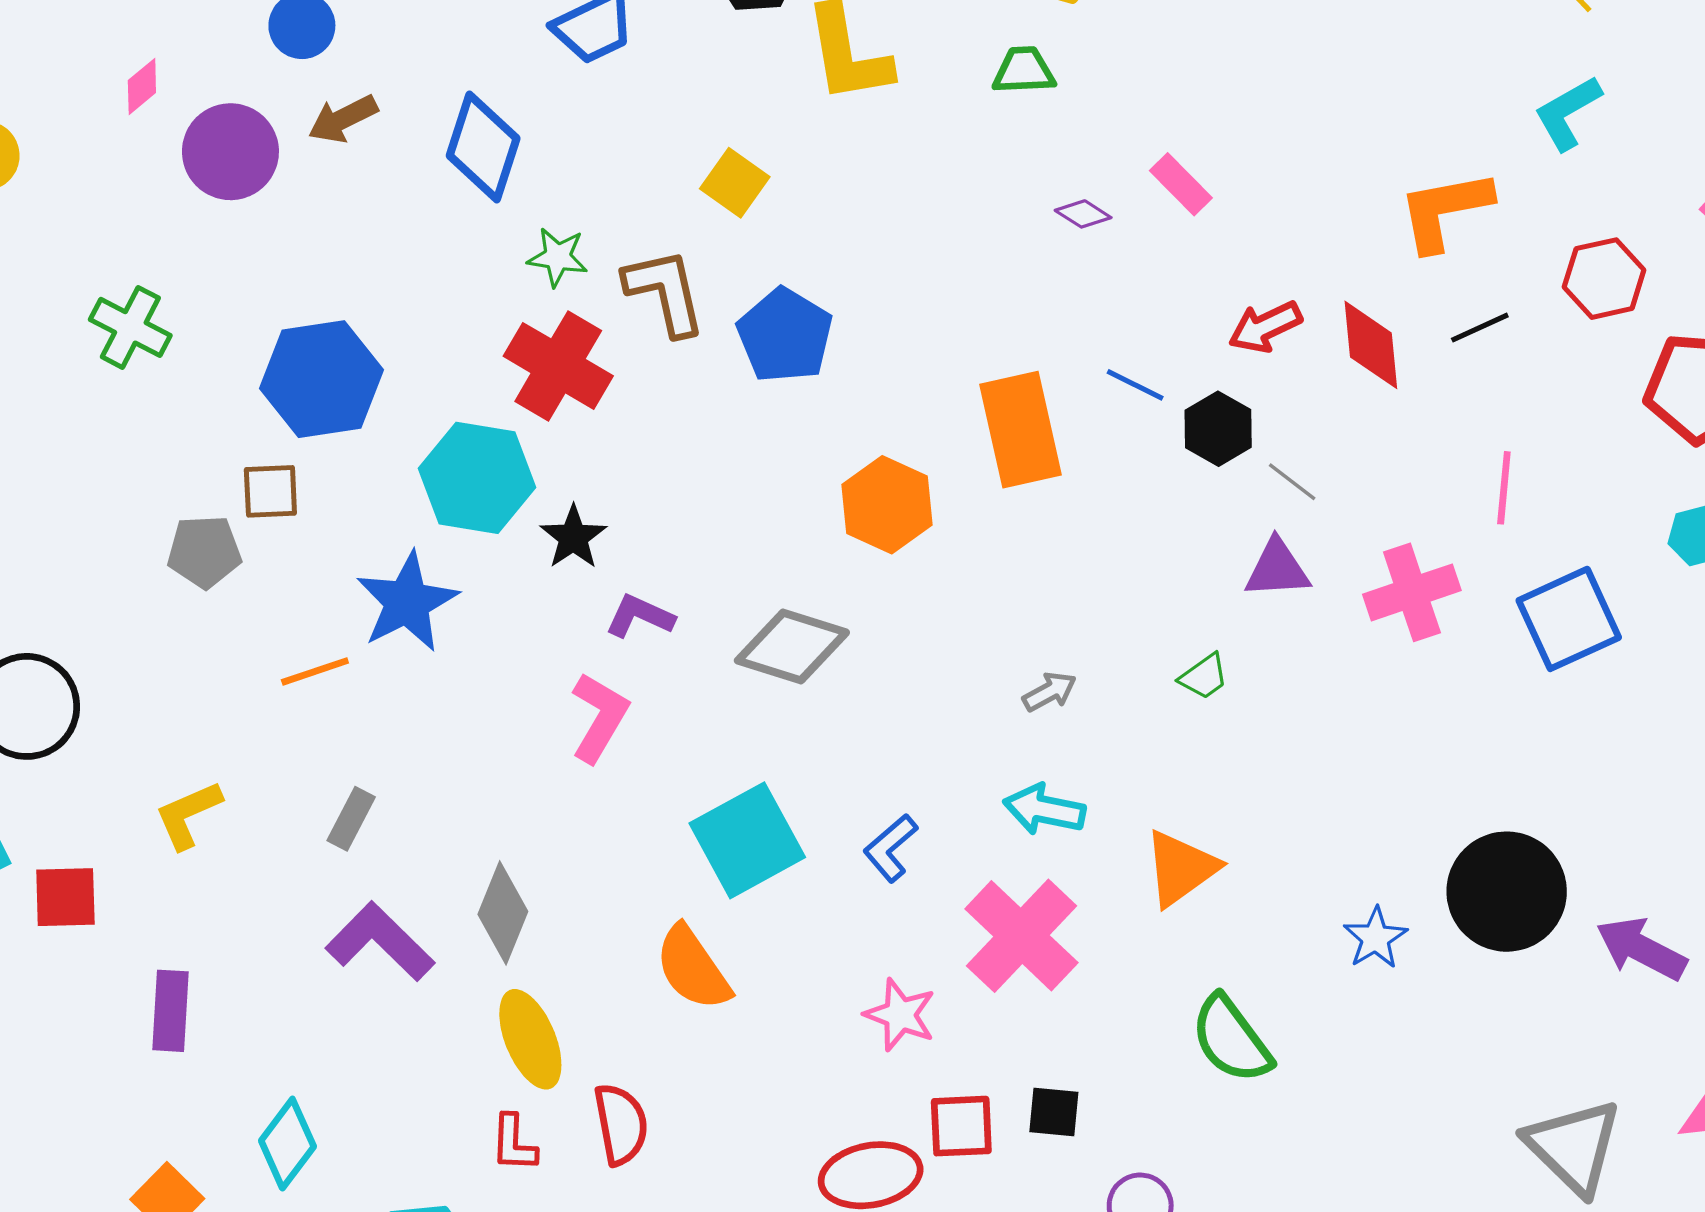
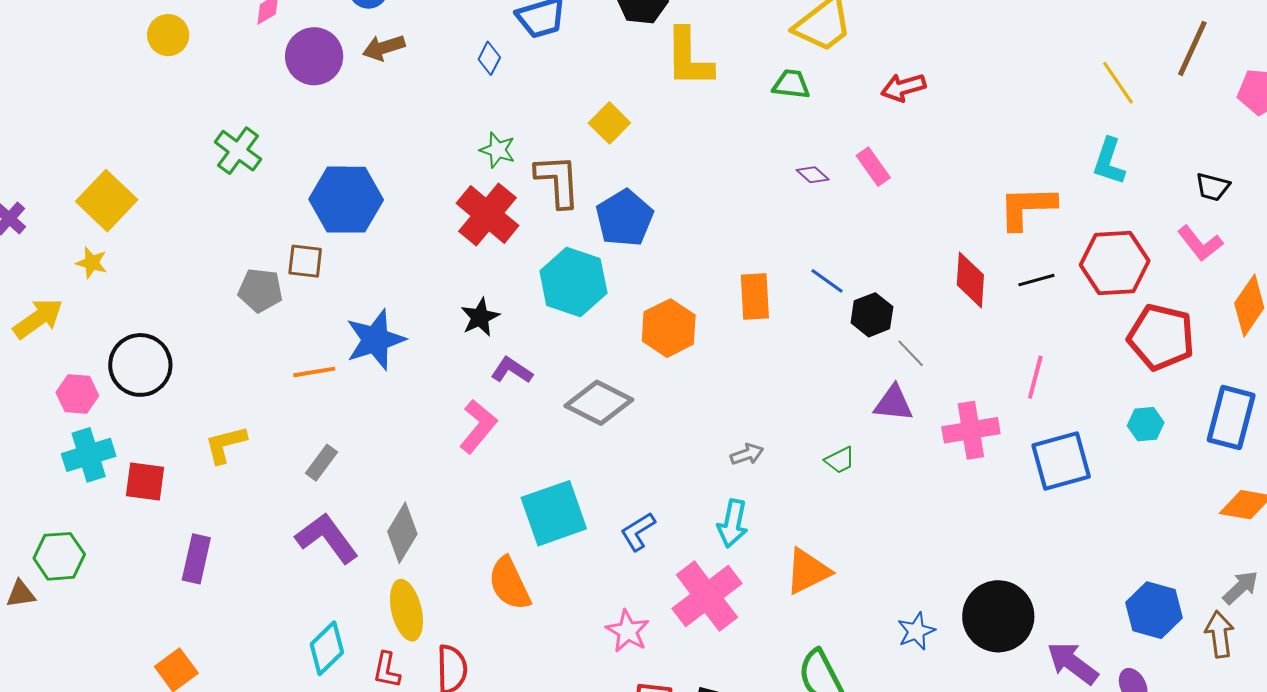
cyan L-shape: (1568, 113) -> (1109, 161), turned -51
blue diamond: (483, 147) -> (489, 58), moved, size x0.5
red hexagon: (1604, 279) -> (1115, 263), size x1.4
red arrow: (1265, 327) -> (903, 87), moved
orange rectangle: (1020, 430) -> (755, 296), size x0.7
cyan hexagon: (477, 478) -> (573, 282), moved
cyan arrow: (1044, 810) -> (733, 523), turned -99
cyan diamond: (287, 1144) -> (327, 648), moved

